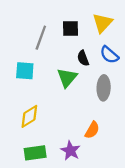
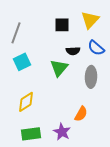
gray line: (41, 38) -> (16, 33), moved
black semicircle: (83, 58) -> (73, 51), turned -72
cyan square: (25, 71) -> (22, 62), turned -30

